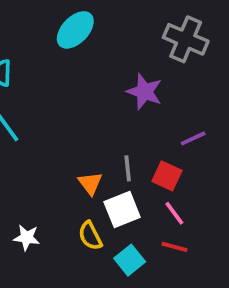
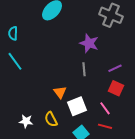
gray line: (128, 168) -> (84, 69), moved
red square: (167, 176) -> (116, 88), moved
yellow semicircle: (90, 236) -> (51, 119), moved

